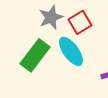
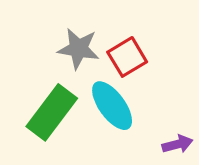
gray star: (51, 17) -> (79, 49), turned 30

